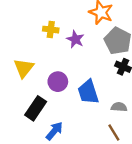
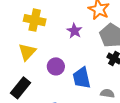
yellow cross: (51, 30) -> (35, 20), moved, size x1.5
black rectangle: (36, 108) -> (20, 88), moved

